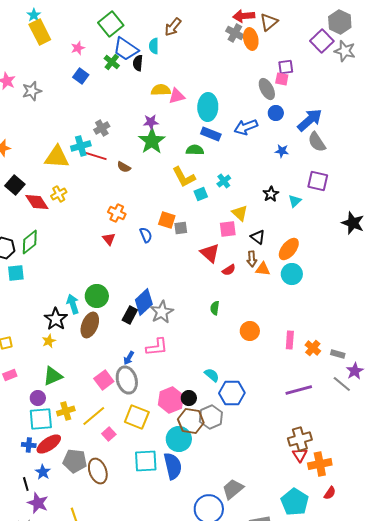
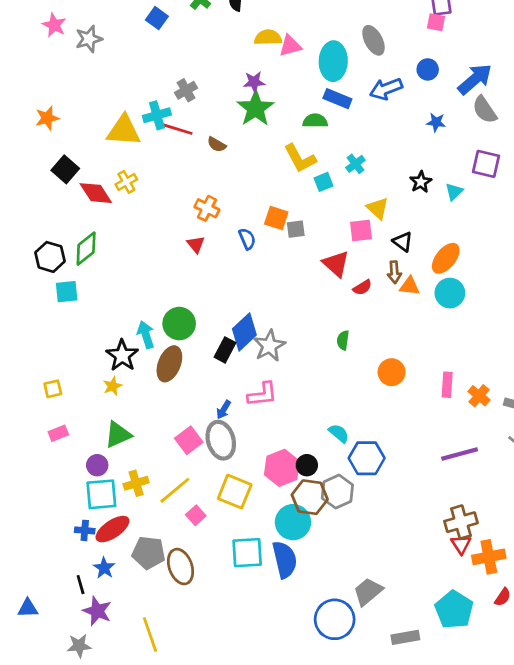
gray ellipse: (267, 89) -> (374, 40), moved

